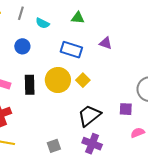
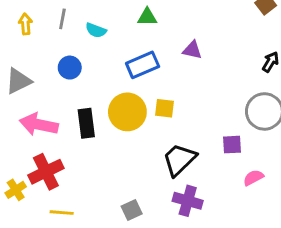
blue rectangle: (71, 50) -> (143, 65), turned -35
yellow square: (83, 80) -> (164, 108), turned -32

